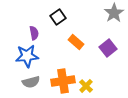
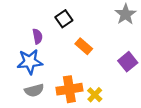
purple square: (108, 48) -> (128, 62), moved

